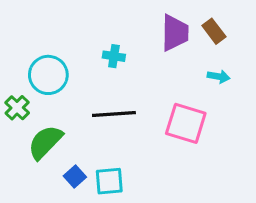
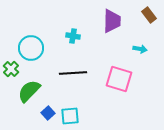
brown rectangle: (214, 31) -> (149, 15), moved

